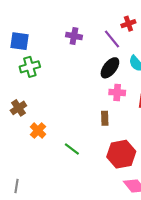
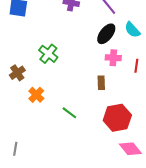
green cross: (30, 67) -> (48, 54), moved, turned -36

